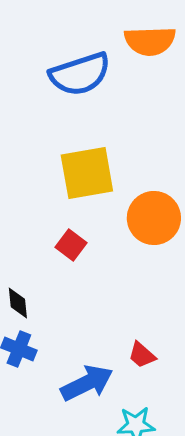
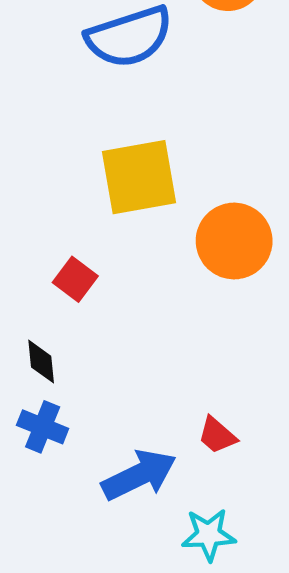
red square: (71, 245) -> (75, 279), moved

